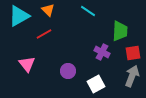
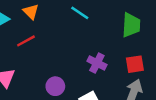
green trapezoid: (120, 31) -> (131, 25), moved

